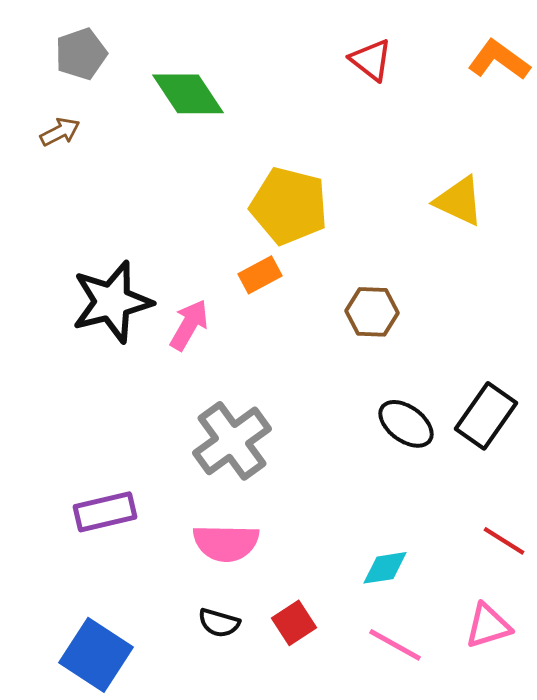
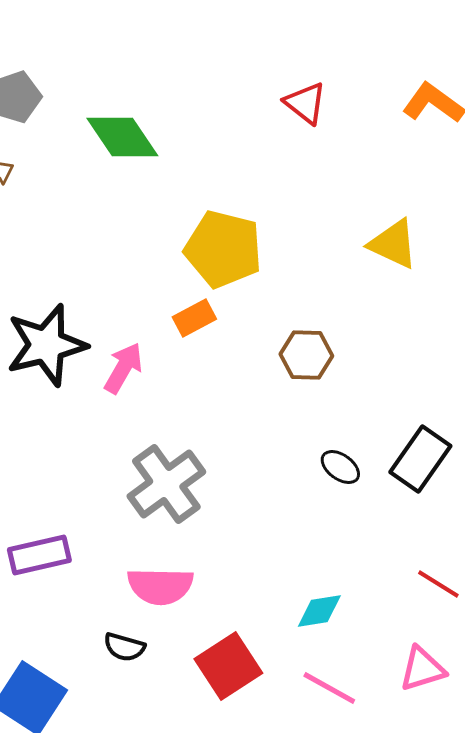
black ellipse: (406, 424) -> (340, 467), size x0.7
black semicircle: (219, 623) -> (124, 647), moved
red square: (294, 623) -> (228, 666), size x1.5

